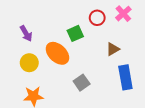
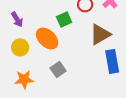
brown triangle: (113, 49) -> (100, 34), size x1.6
gray square: (82, 83) -> (58, 69), moved

